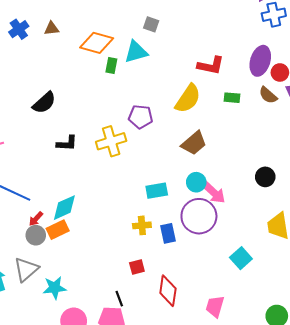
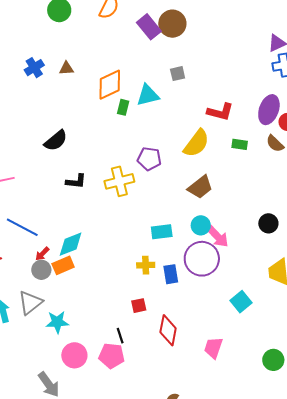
gray square: (151, 24) -> (178, 74), moved, turned -35
orange diamond: (97, 43) -> (110, 85), turned -44

